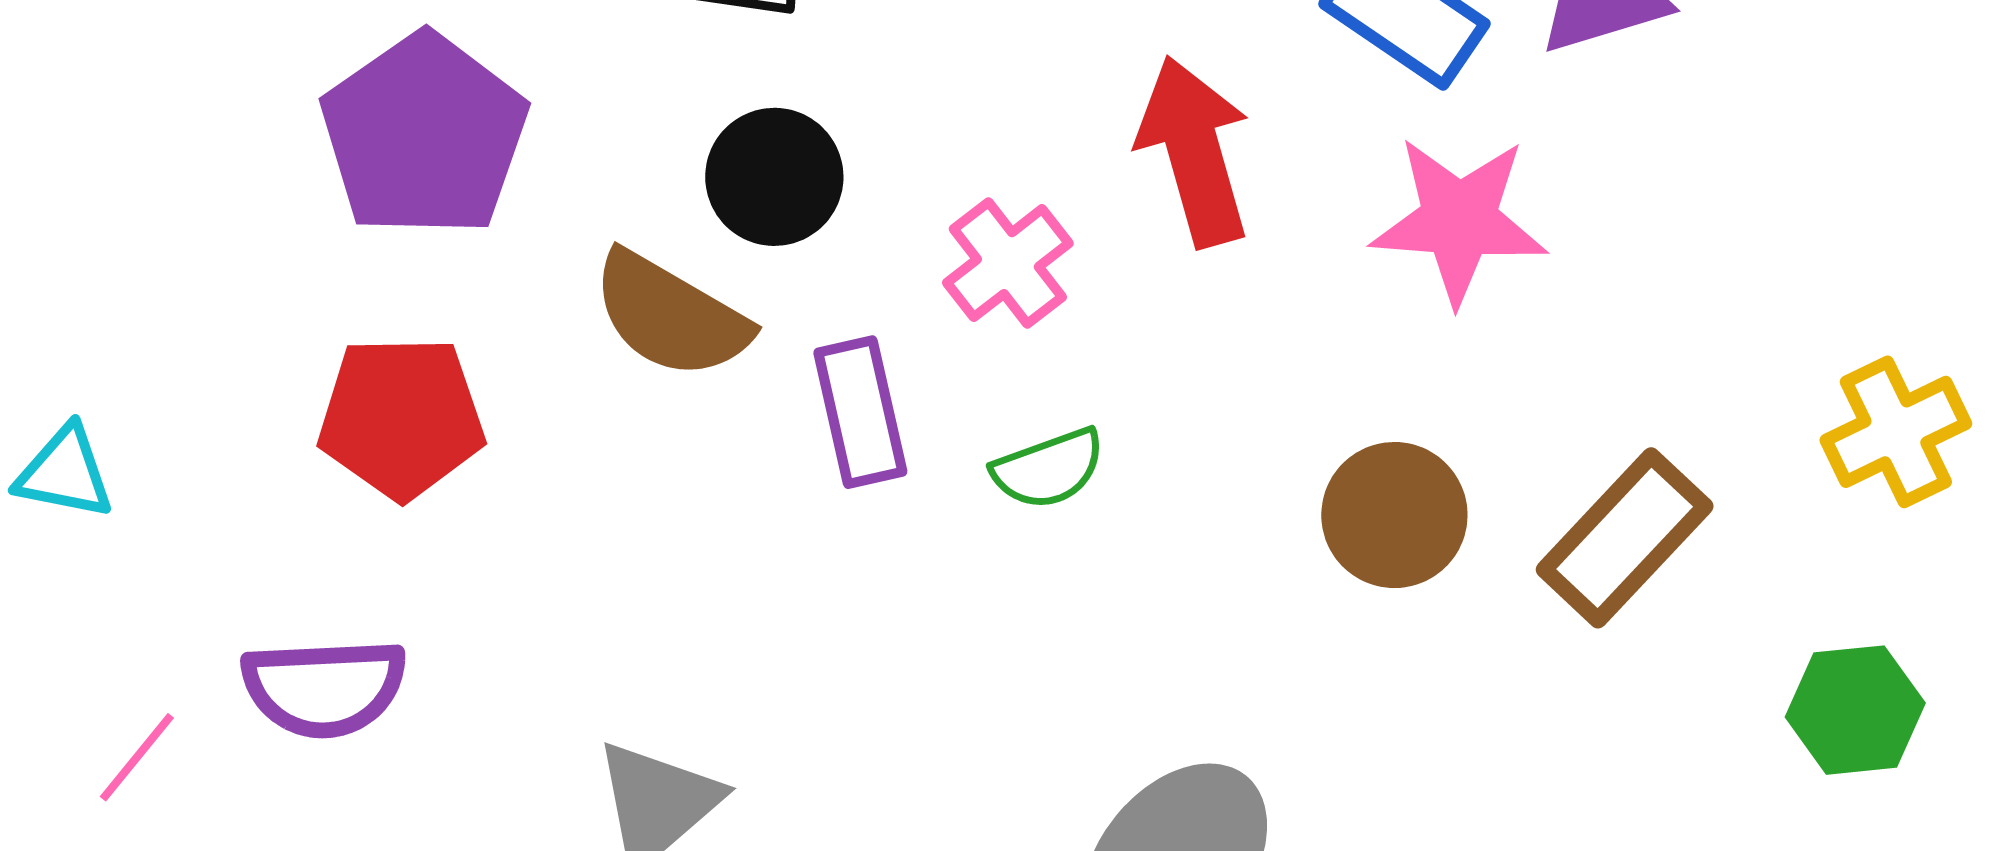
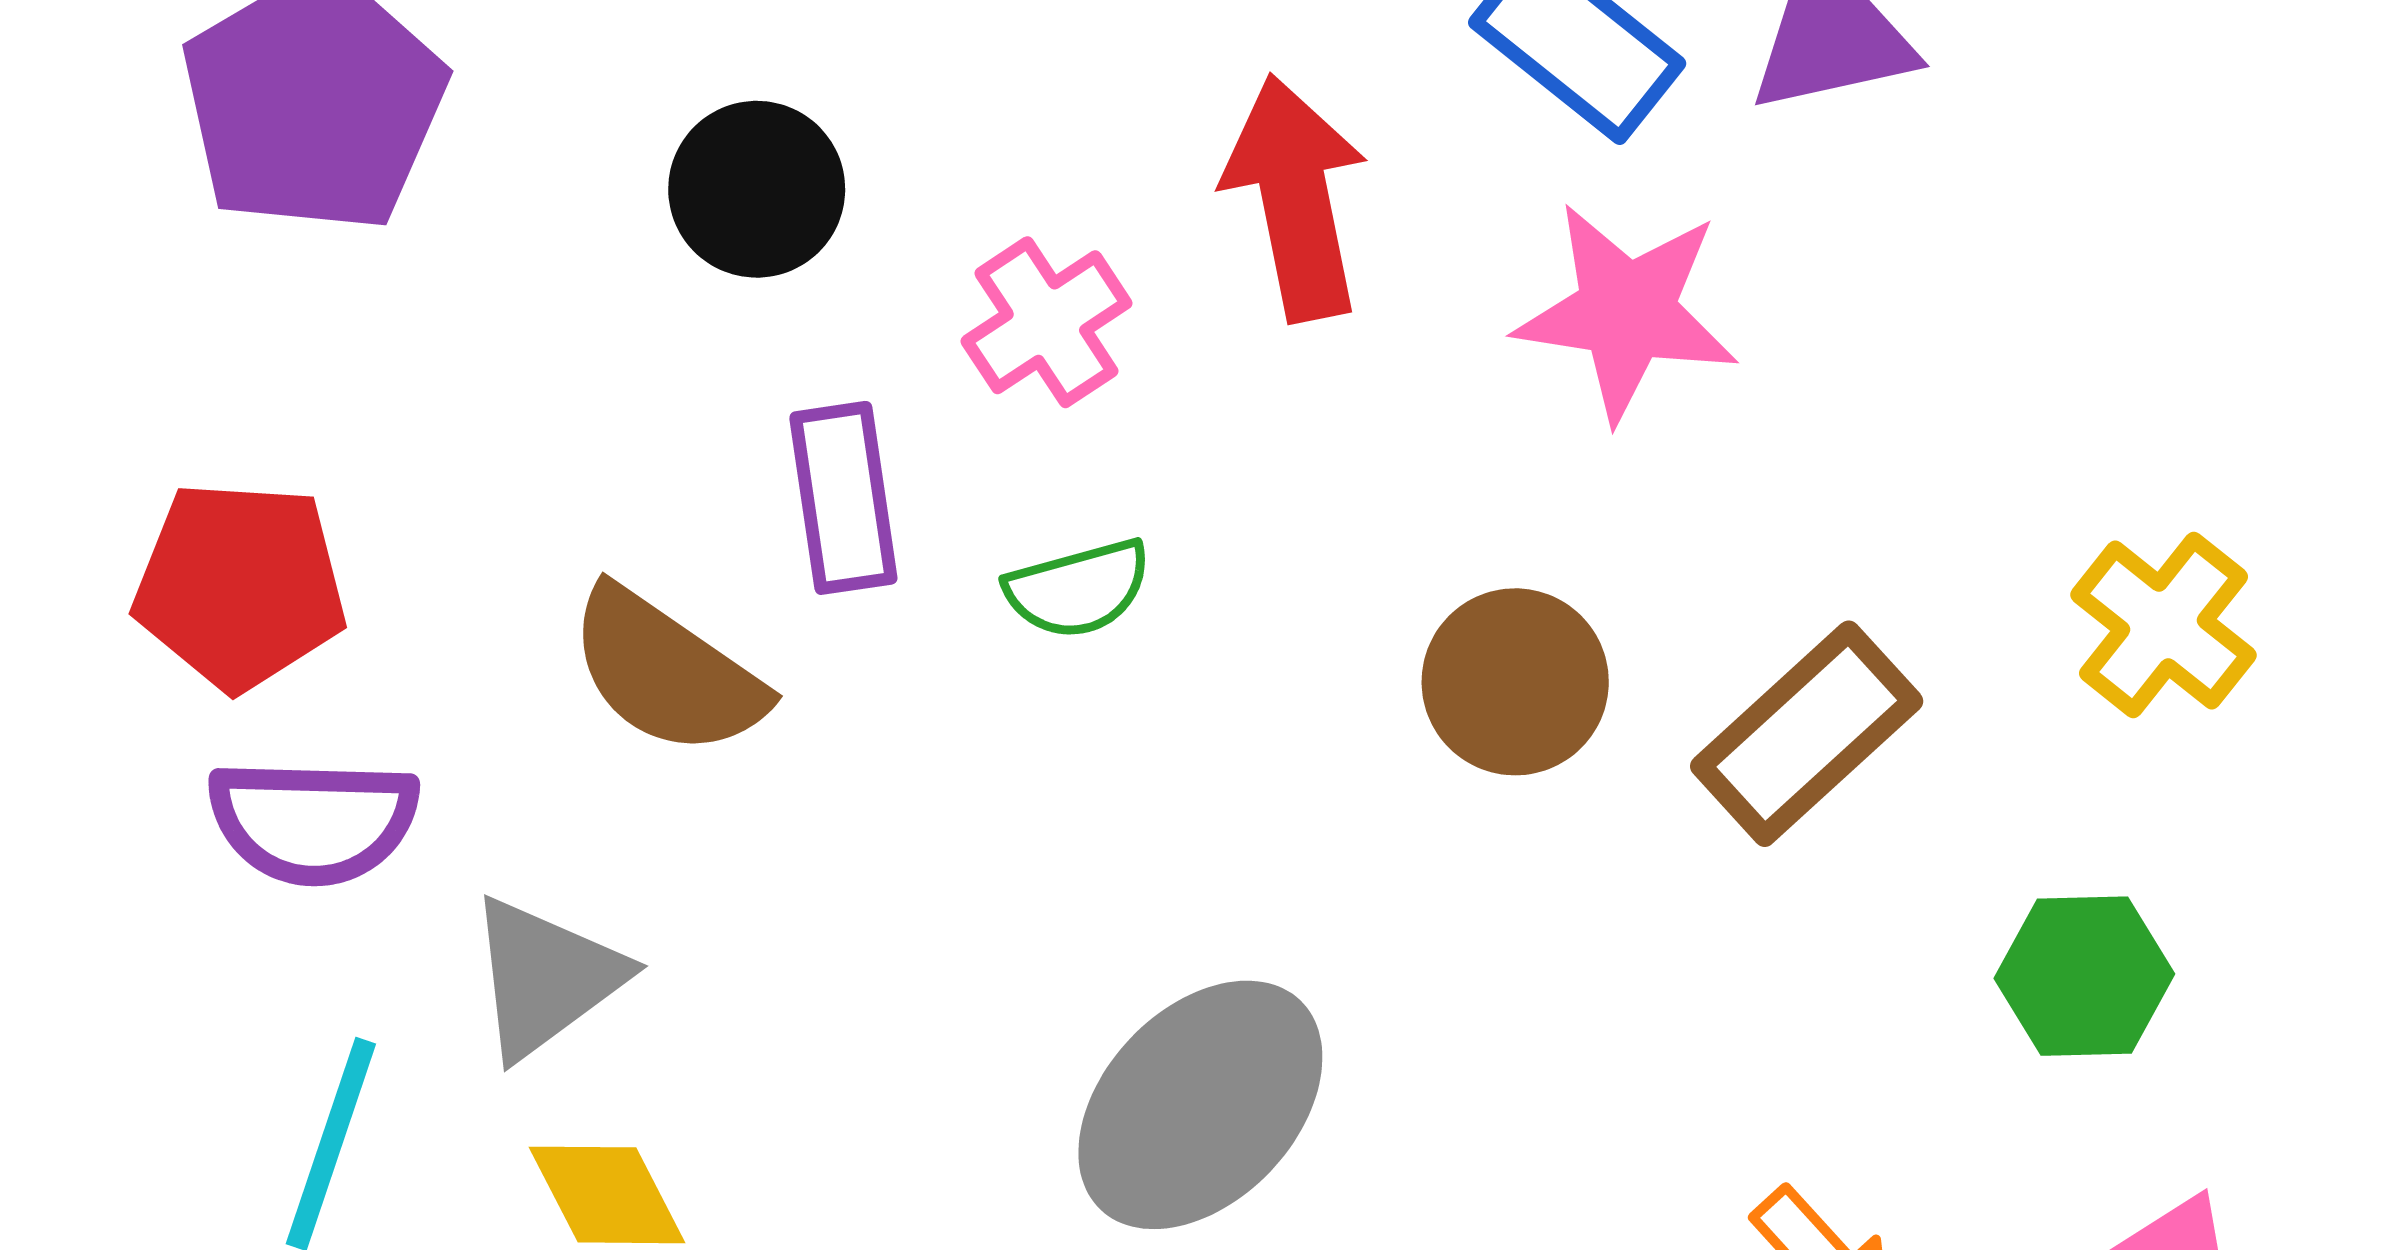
brown semicircle: (670, 315) -> (666, 672), moved
red pentagon: (401, 417) -> (240, 585), moved
yellow cross: (1896, 432) -> (2164, 625), turned -30
purple semicircle: (324, 688) -> (313, 821), moved

